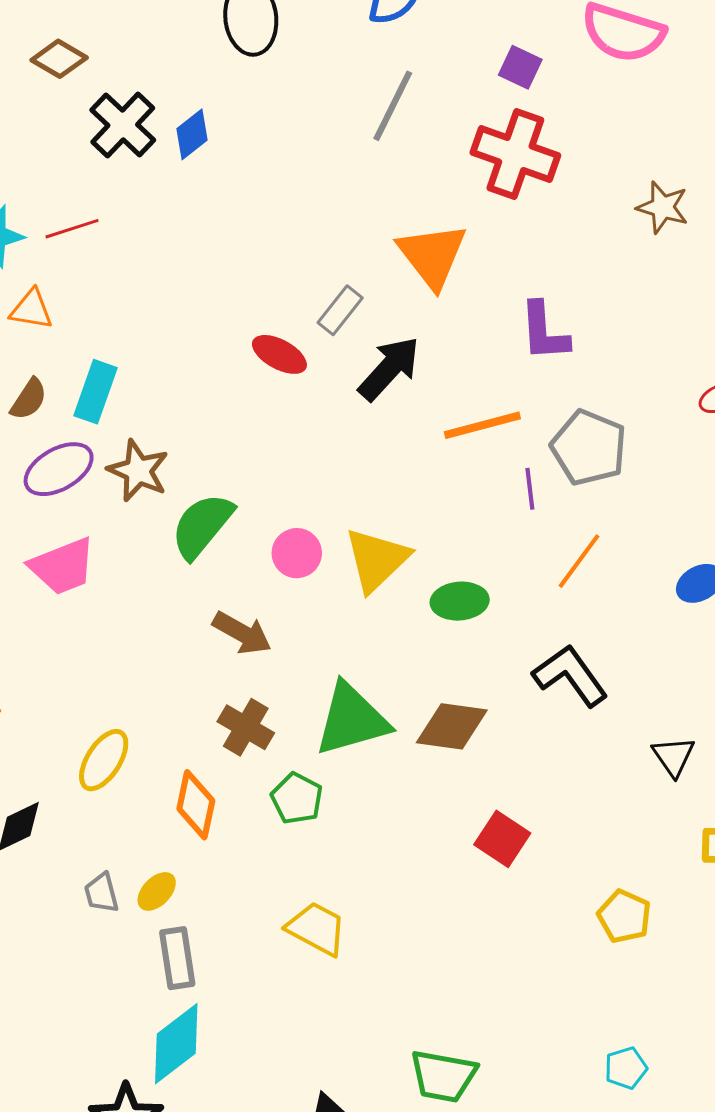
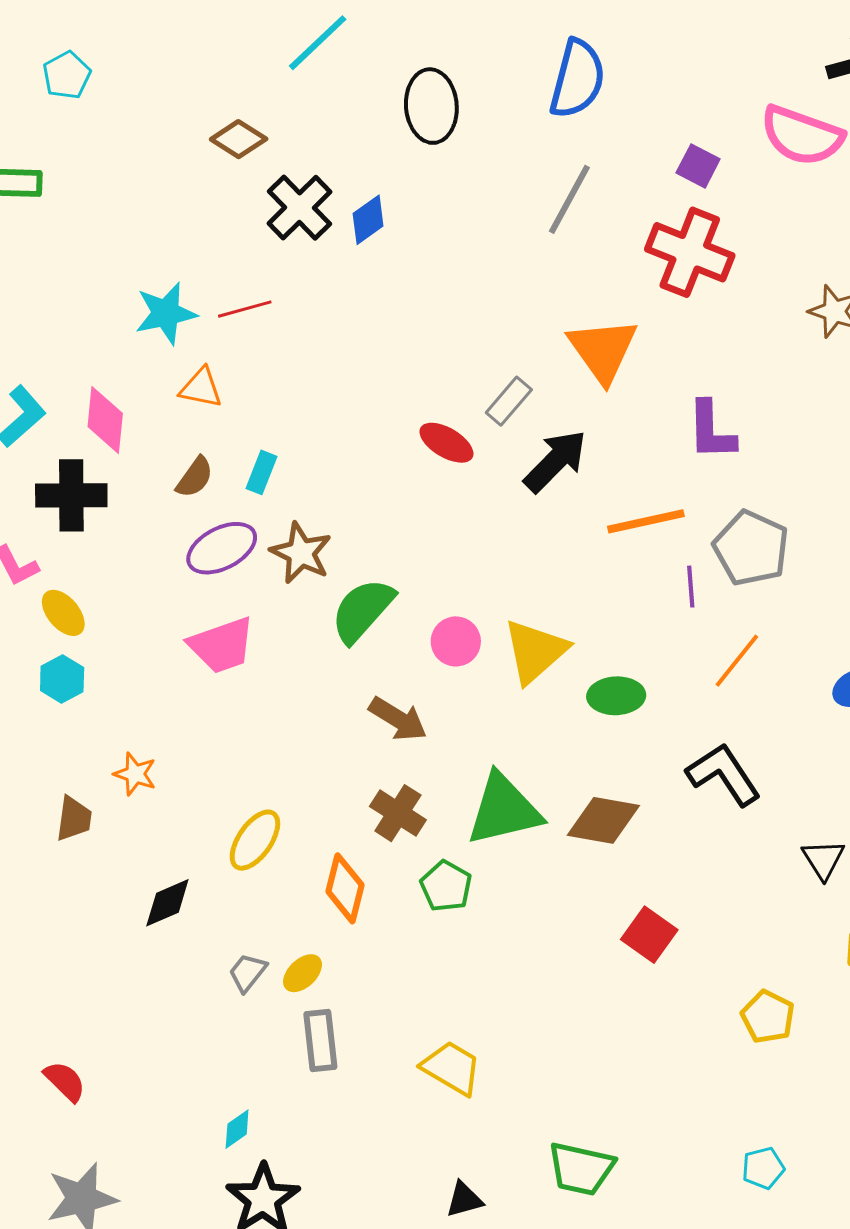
cyan rectangle: (95, 392) -> (262, 472), size x0.7
gray trapezoid: (101, 893) -> (247, 972), turned 51
yellow trapezoid: (317, 929) -> (452, 1068), moved
cyan diamond: (176, 1044) -> (237, 1129), moved, size x0.5

